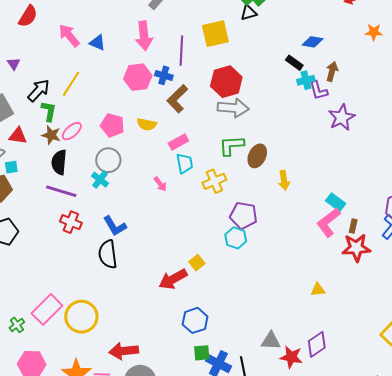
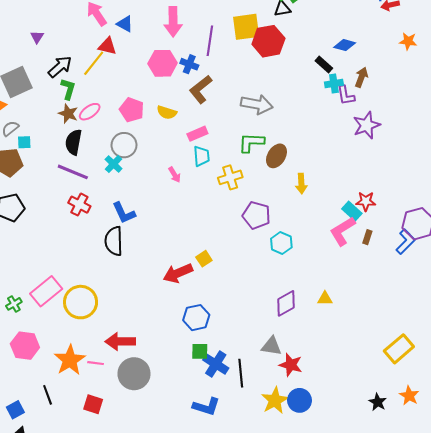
red hexagon: (226, 82) -> (268, 41), moved
red triangle: (18, 136) -> (107, 46), moved
cyan hexagon: (236, 238) -> (281, 243), moved
red star: (356, 248) -> (366, 201), moved, size x0.7
purple diamond: (317, 344) -> (286, 303), moved

